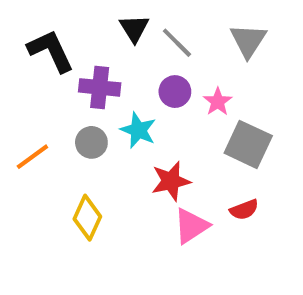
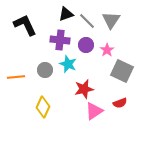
black triangle: (134, 28) -> (66, 14), turned 42
gray triangle: (248, 41) -> (111, 20), moved
purple cross: (100, 87) -> (60, 40), moved
orange line: (32, 157) -> (16, 77), turned 30

